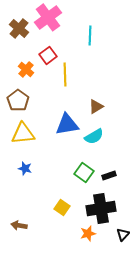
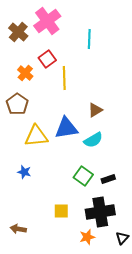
yellow triangle: (23, 133) -> (36, 136), moved
yellow square: (62, 207) -> (61, 211), turned -35

